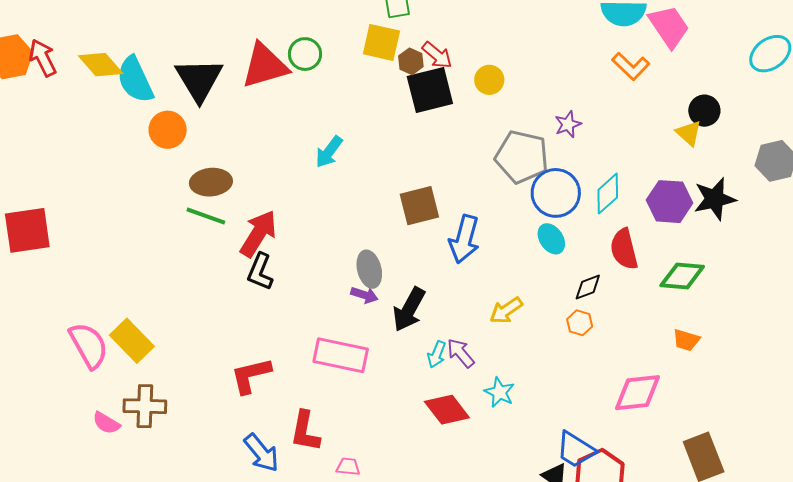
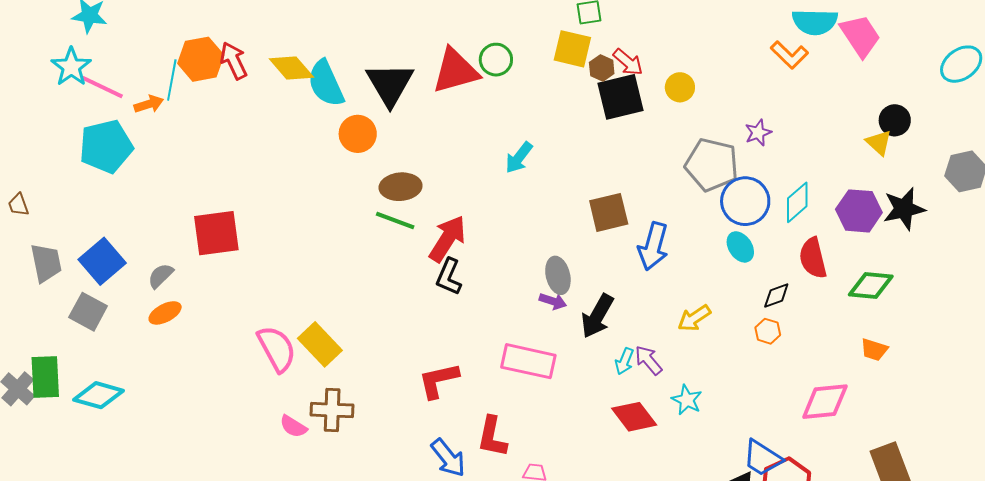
orange L-shape: (631, 66) -> (789, 55), moved

